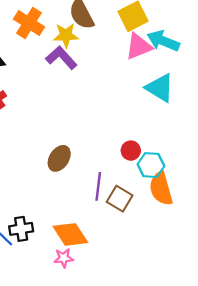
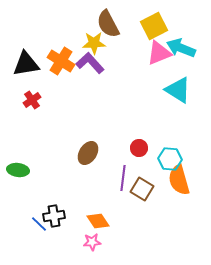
orange cross: (29, 23) -> (61, 61), moved
red circle: (131, 151) -> (139, 148), moved
orange diamond: (70, 234) -> (98, 221), size x0.7

